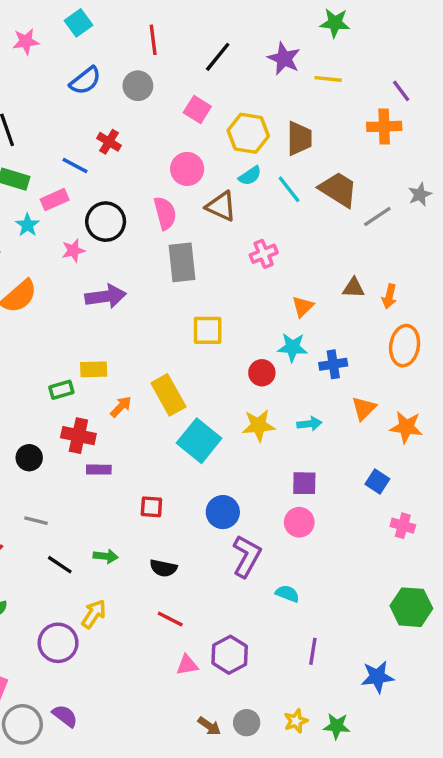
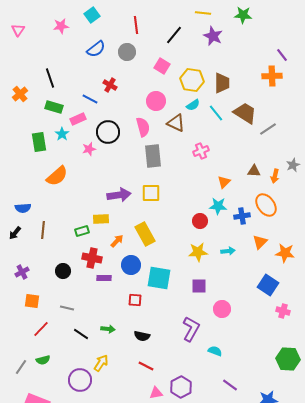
yellow line: (328, 79) -> (203, 13), moved
gray star: (420, 194) -> (293, 165), moved
purple arrow: (106, 296) -> (119, 195), moved
yellow square: (208, 330) -> (151, 193), moved
orange ellipse: (405, 346) -> (266, 205), moved, turned -45
cyan square: (199, 441) -> (159, 278), moved, turned -30
blue square: (377, 481) -> (268, 285), size x1.5
purple square: (304, 483) -> (199, 286), moved
blue circle: (223, 512) -> (131, 265), moved
purple line: (313, 651) -> (230, 385), turned -63

